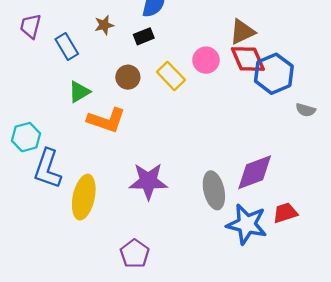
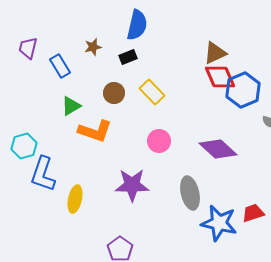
pink circle: (206, 60) -> (159, 141), moved
purple diamond: (255, 172) -> (218, 149), moved, turned 63
yellow ellipse: (84, 197) -> (75, 199), size x0.7

